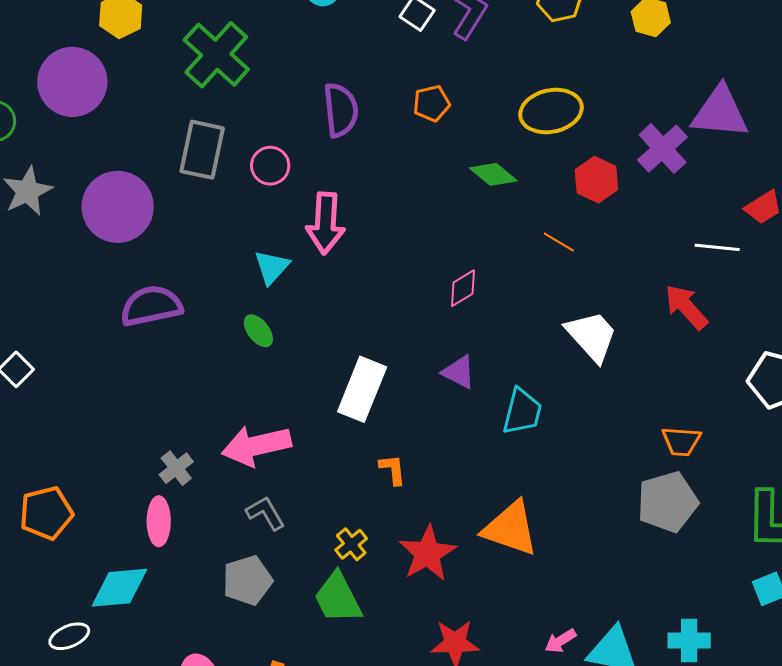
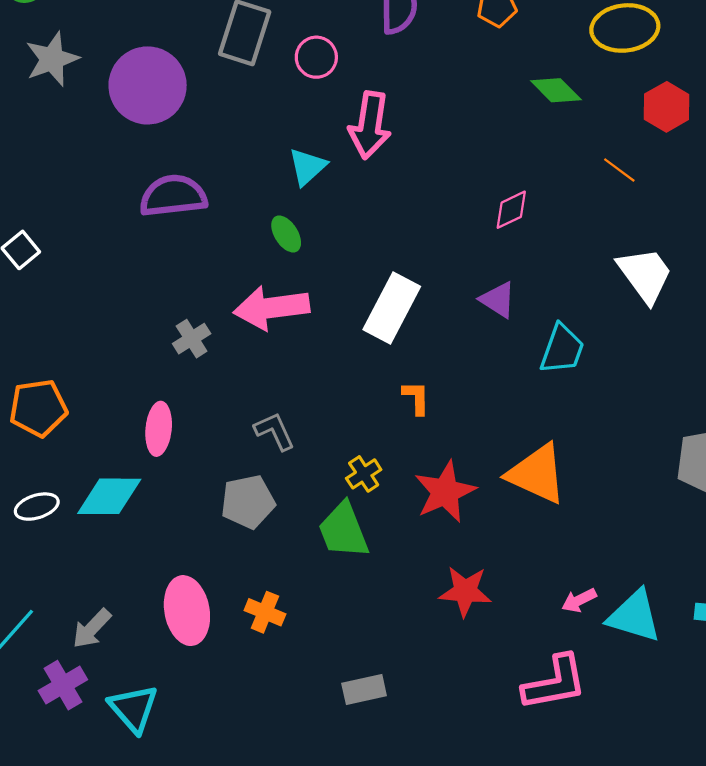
pink arrow: (256, 446) -> (271, 308), moved
gray cross: (176, 468) -> (192, 339), moved
white ellipse: (69, 636) -> (37, 507), moved

